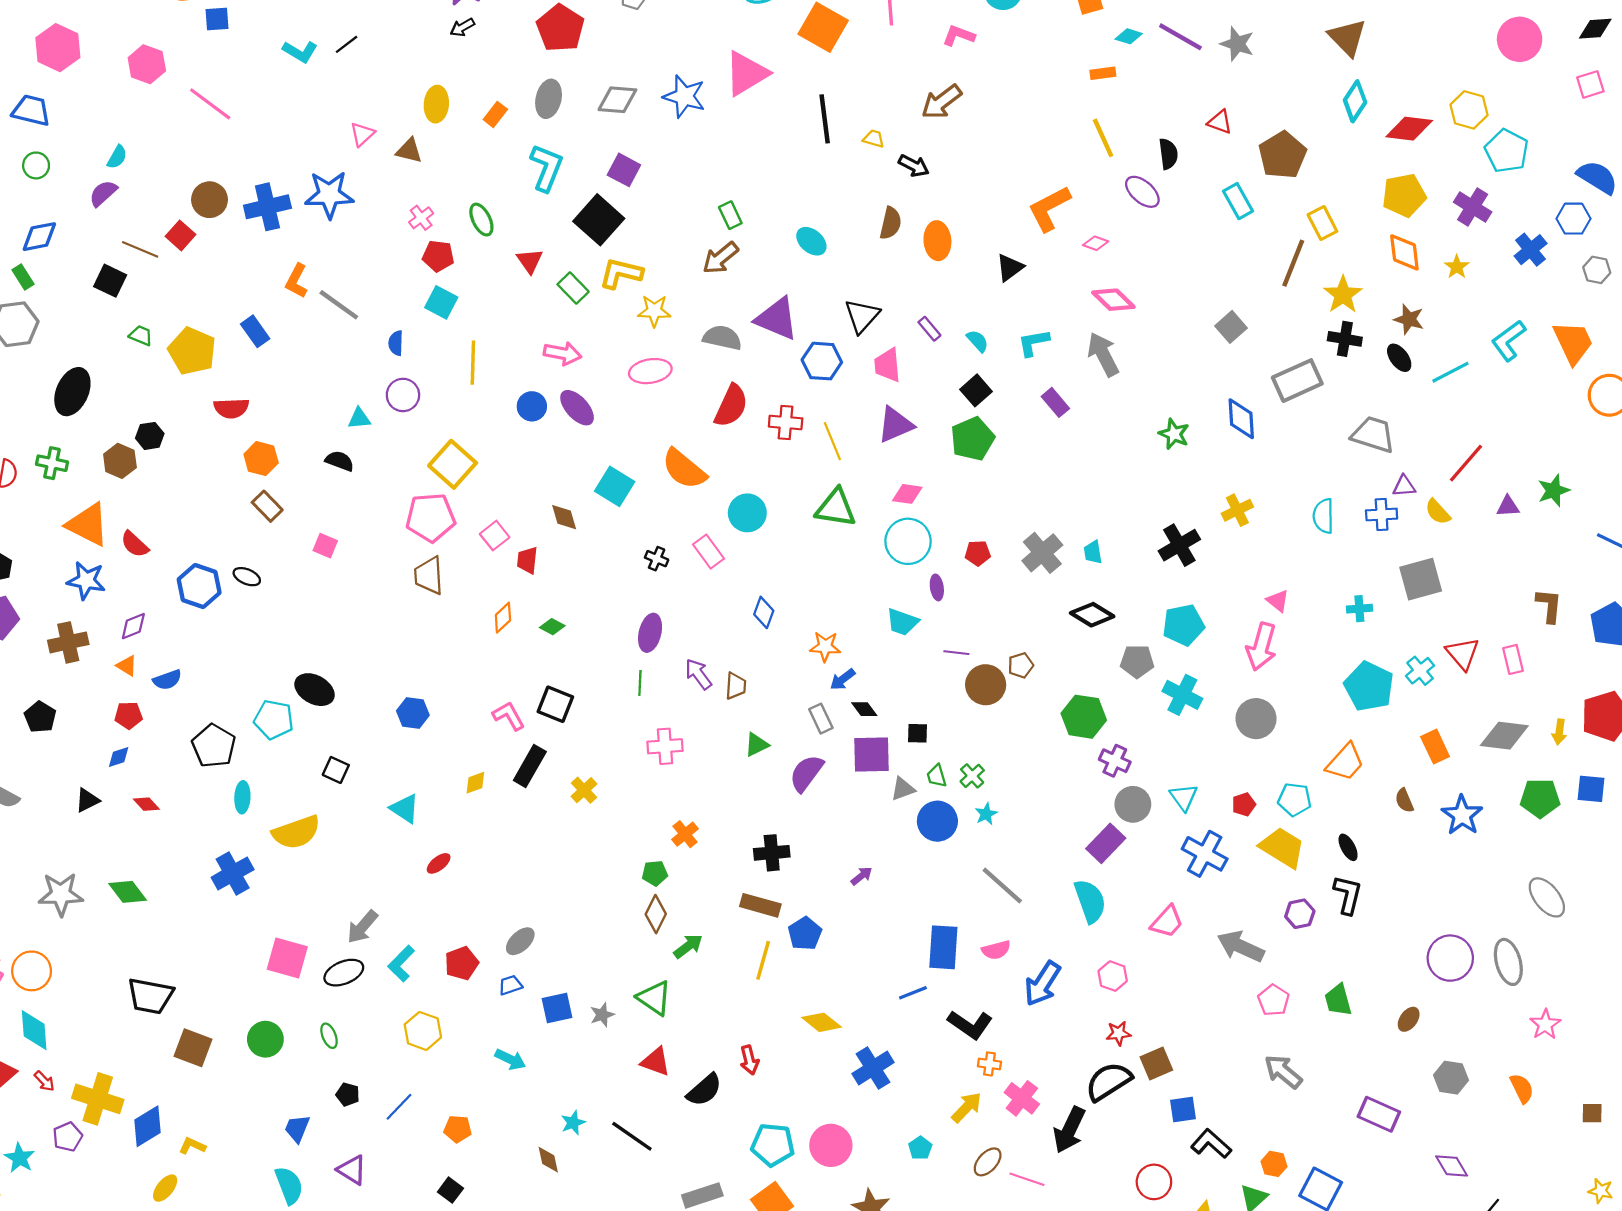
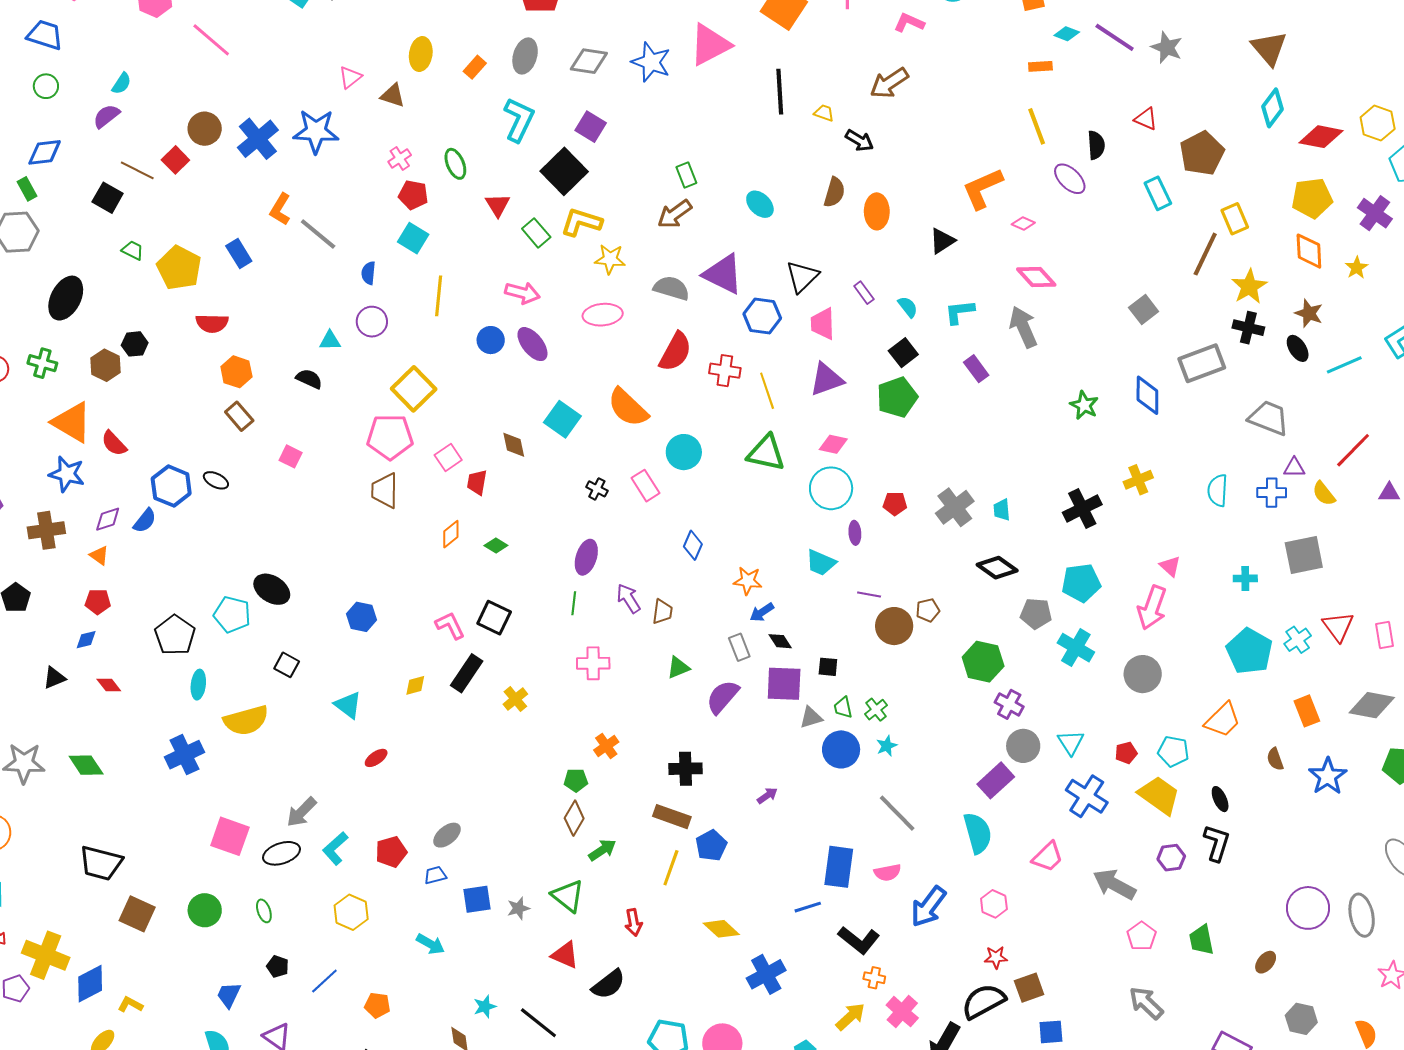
blue cross: (267, 207) -> (258, 139), turned -30
blue semicircle: (167, 680) -> (145, 521), moved, turned -36
red arrow: (749, 1060) -> (634, 922), moved

